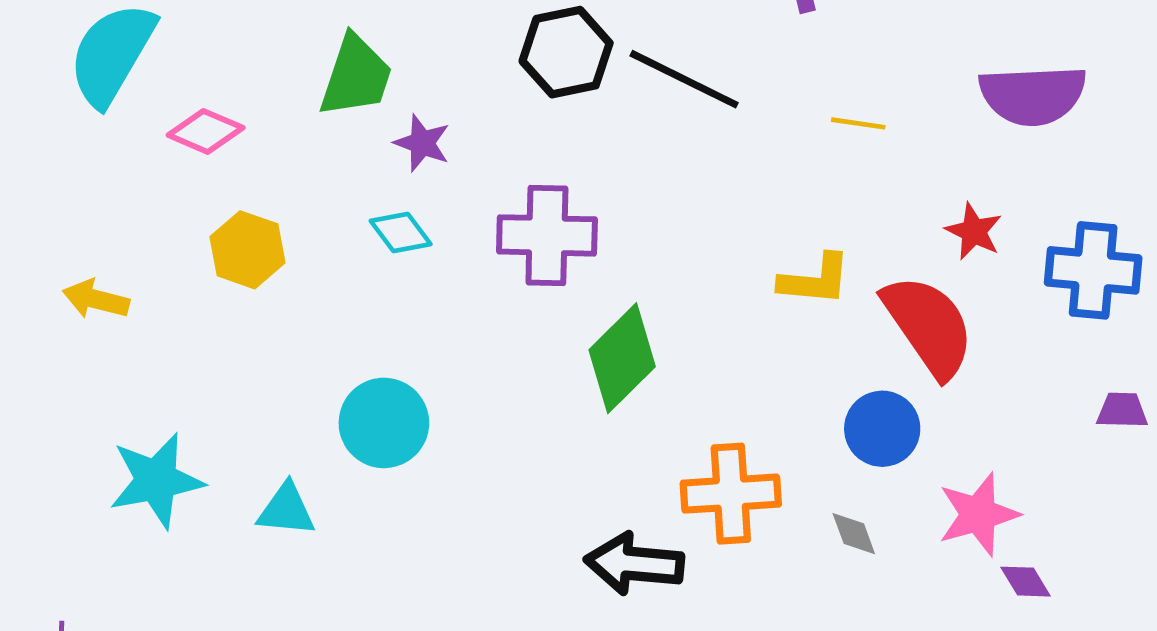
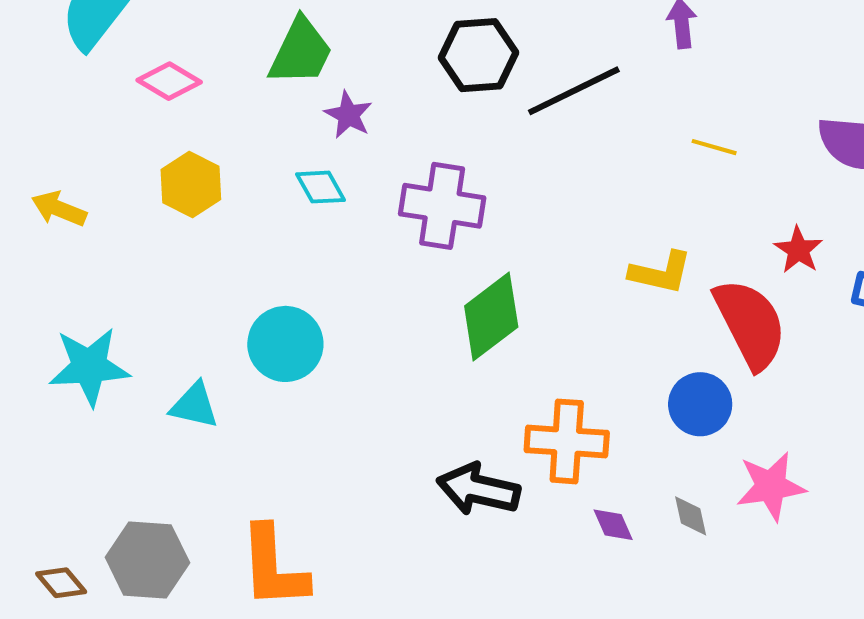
black line: (684, 79) -> (574, 91), turned -60
gray diamond: (854, 534) -> (691, 516), moved
purple diamond: (1026, 582) -> (613, 525), moved

